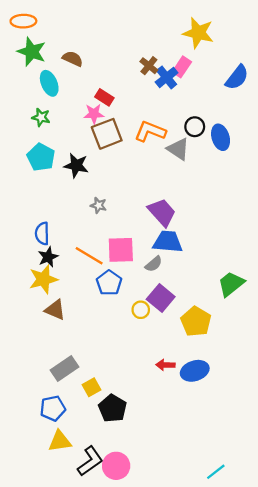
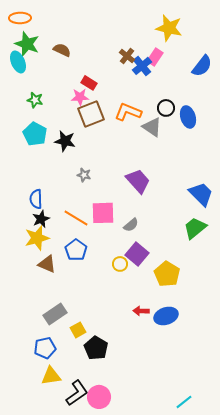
cyan ellipse: (49, 83) -> (18, 62), moved
blue trapezoid: (168, 242) -> (201, 194), moved, turned 40
blue pentagon: (109, 283) -> (76, 250), moved
green trapezoid: (231, 284) -> (195, 228), moved

